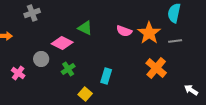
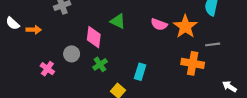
gray line: (175, 41) -> (213, 44), moved
pink diamond: (62, 43) -> (94, 37), turned 70
orange cross: (156, 68) -> (193, 63), turned -30

